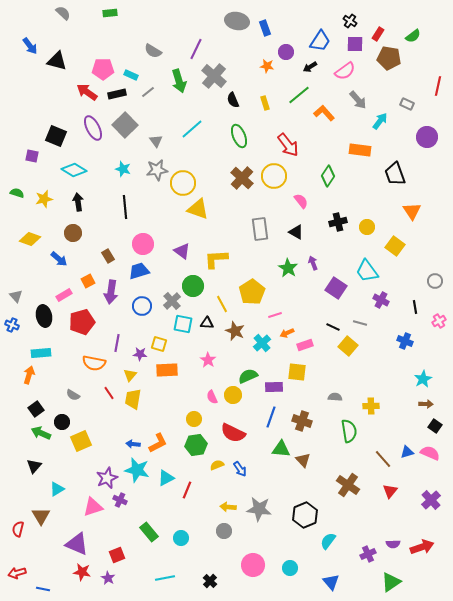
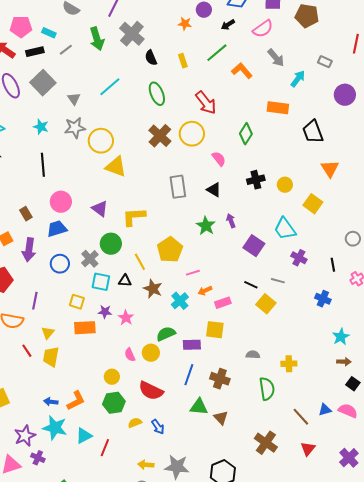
purple star: (140, 354) -> (105, 312), moved

